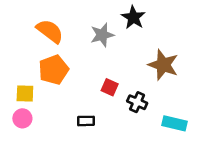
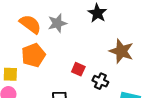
gray star: (102, 35) -> (57, 23), moved

